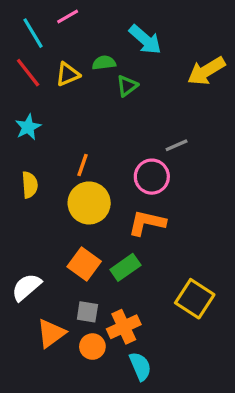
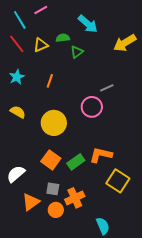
orange line: (83, 165) -> (50, 81), moved
yellow semicircle: (30, 185) -> (18, 112), turned -56
orange L-shape: (147, 223) -> (101, 155), moved
cyan semicircle: (140, 366) -> (103, 226), moved

